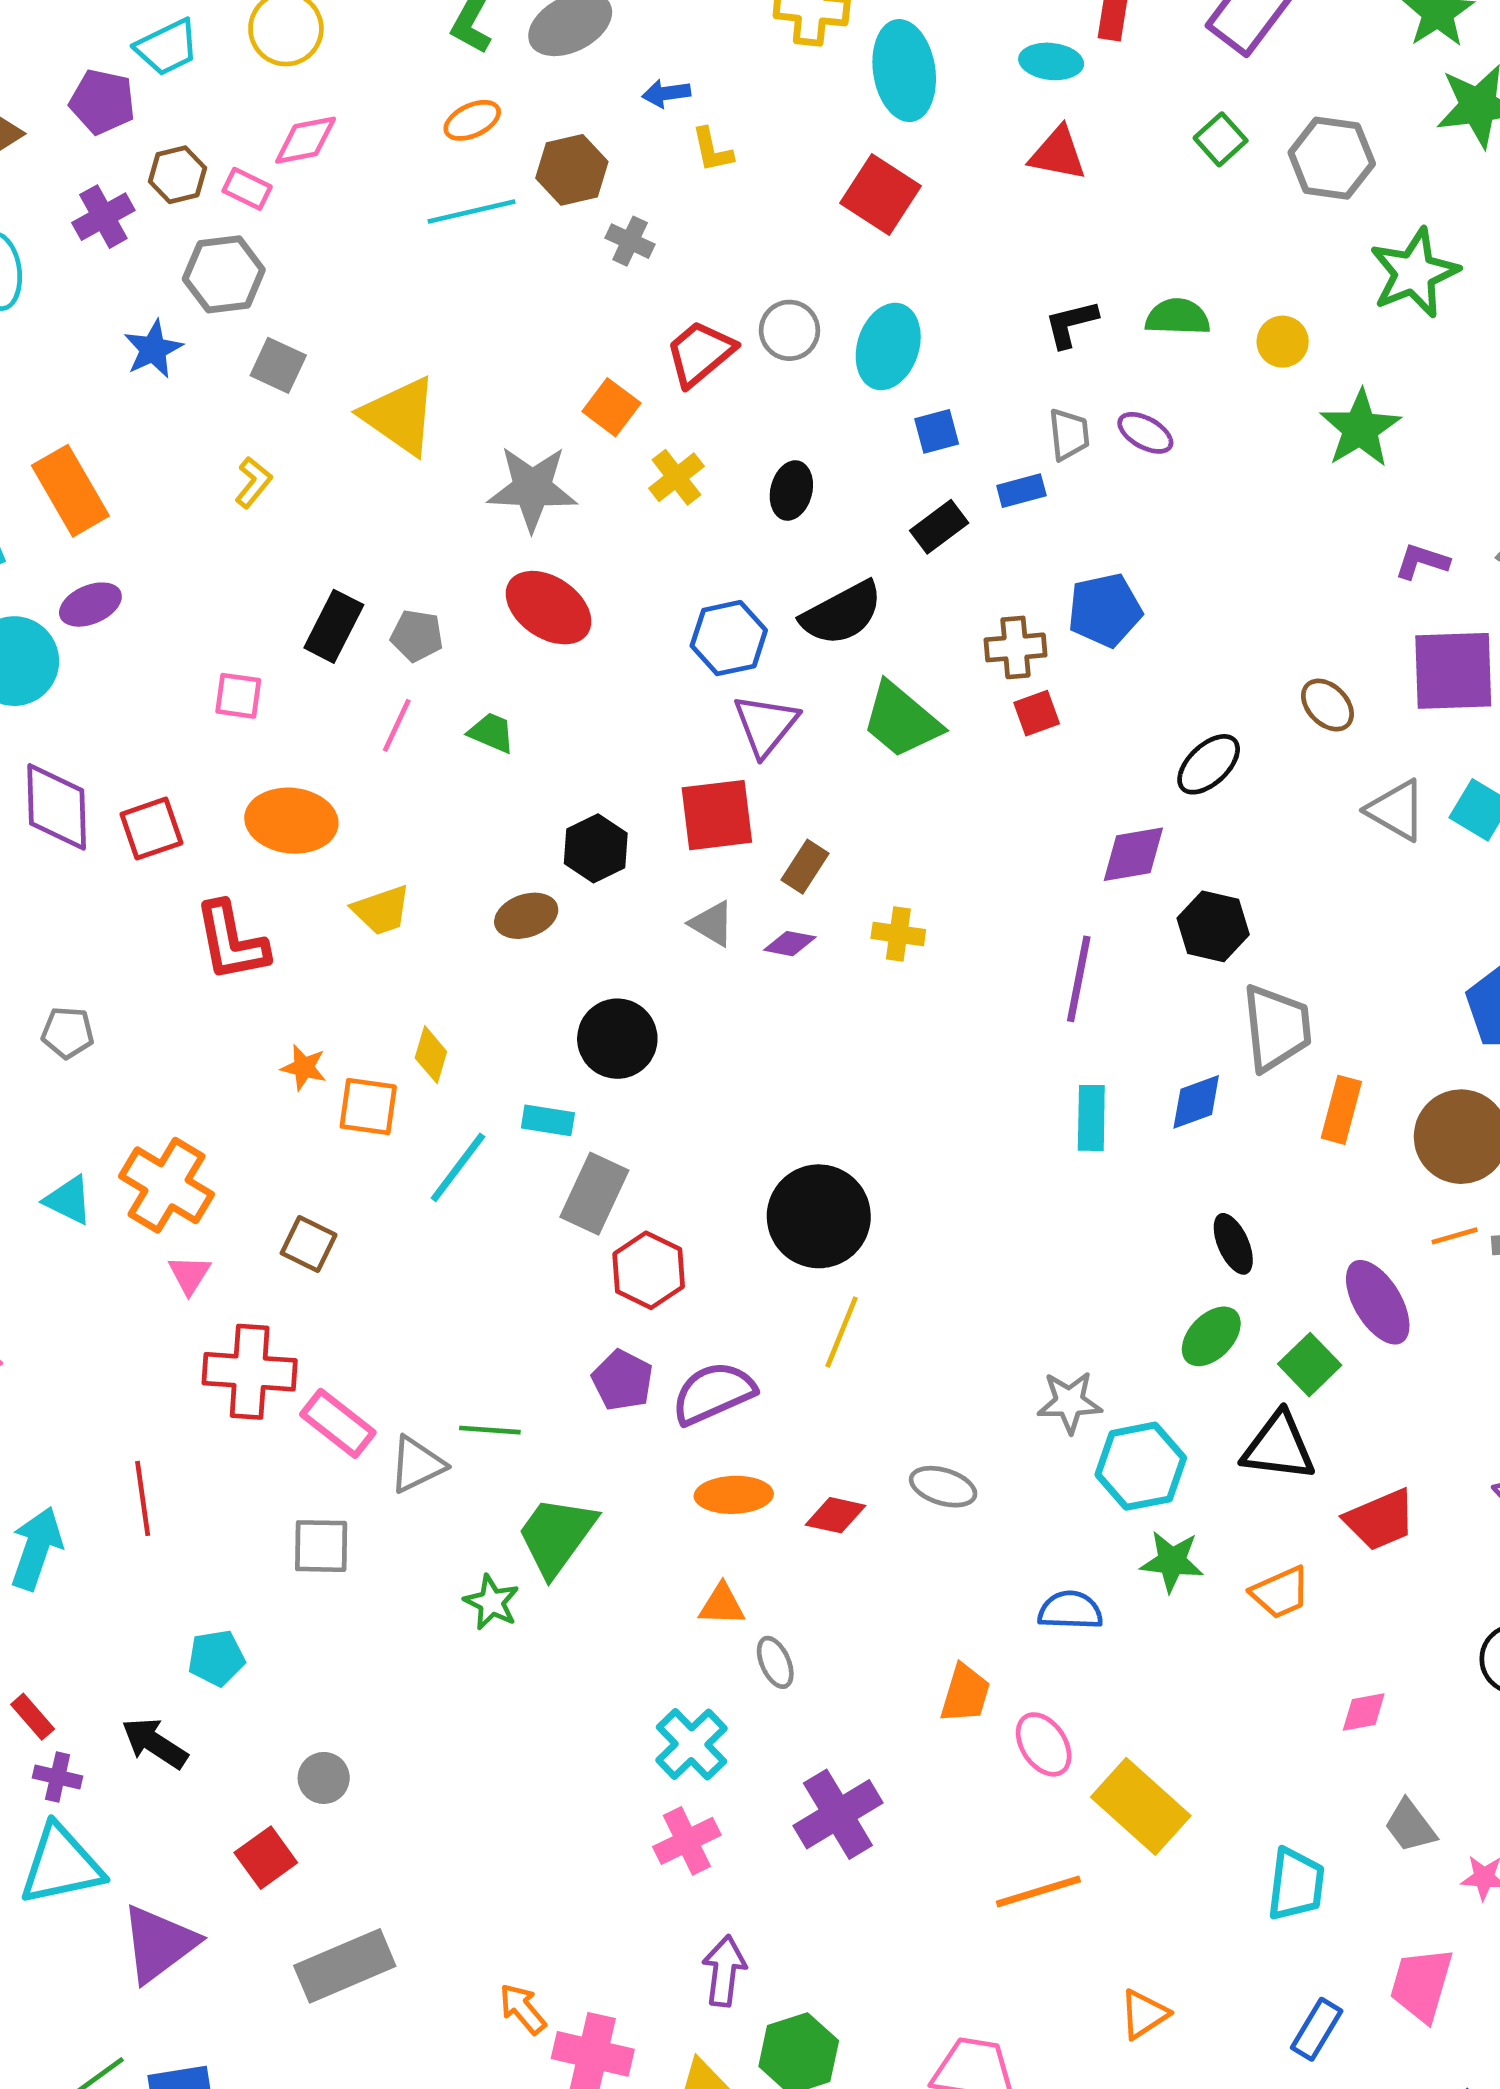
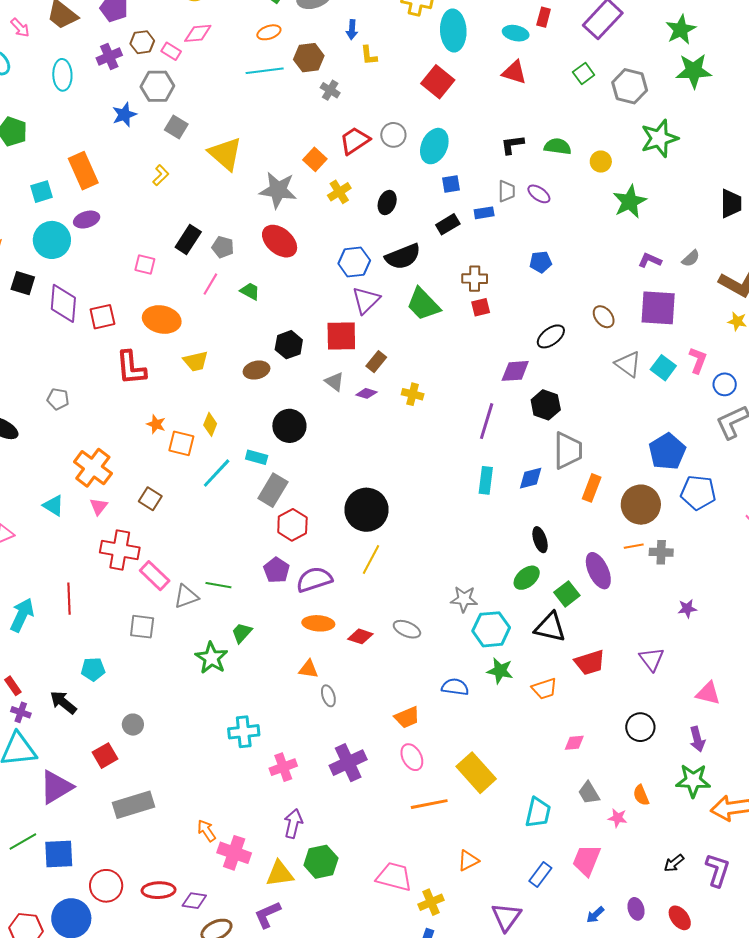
blue arrow: (666, 93) -> (352, 30), turned -84
blue pentagon: (1105, 610) -> (541, 262), moved, size x0.7
cyan triangle: (68, 1200) -> (53, 506), moved
green trapezoid: (556, 1536) -> (242, 633), size x0.6
green star: (492, 1602) -> (211, 658), size x1.4
orange trapezoid: (965, 1694) -> (407, 717), turned 44
cyan cross: (691, 1744) -> (244, 732), moved, turned 32
pink ellipse: (1044, 1744) -> (412, 757), moved

